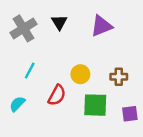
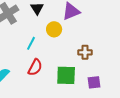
cyan line: (30, 70) -> (31, 43), moved
yellow circle: (80, 74) -> (54, 29), moved

